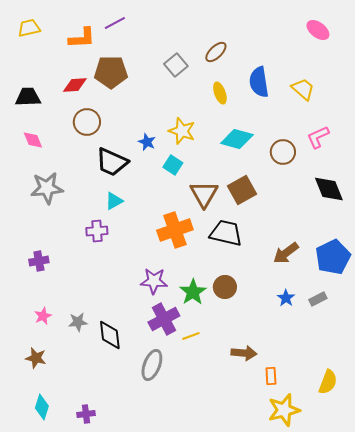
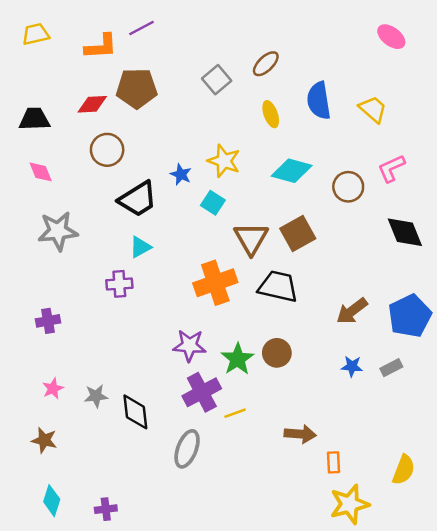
black trapezoid: (112, 162) -> (138, 199), turned -56
blue star: (286, 298) -> (352, 366), turned -30

